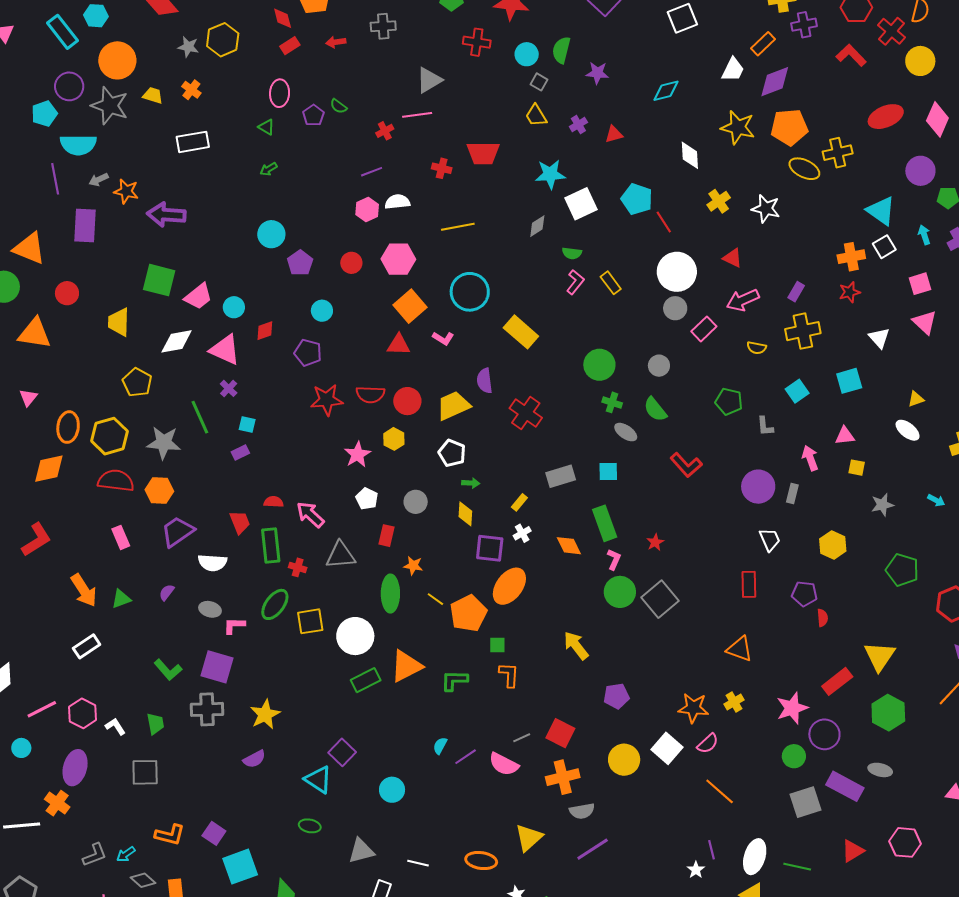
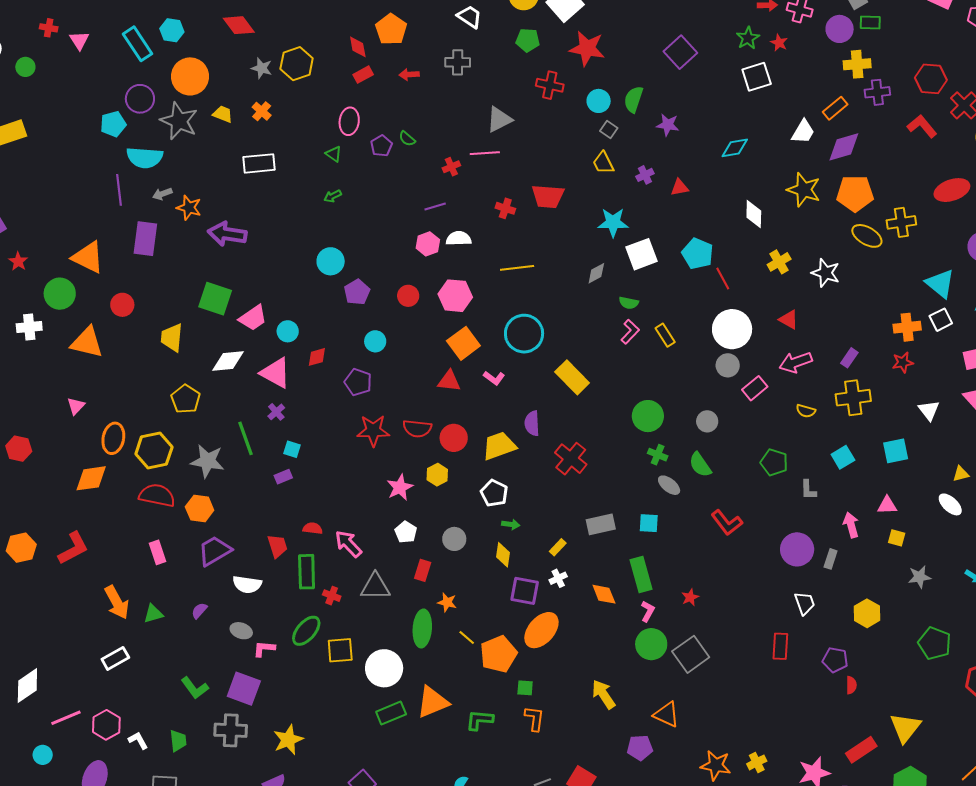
orange triangle: (740, 649) -> (666, 715), moved

